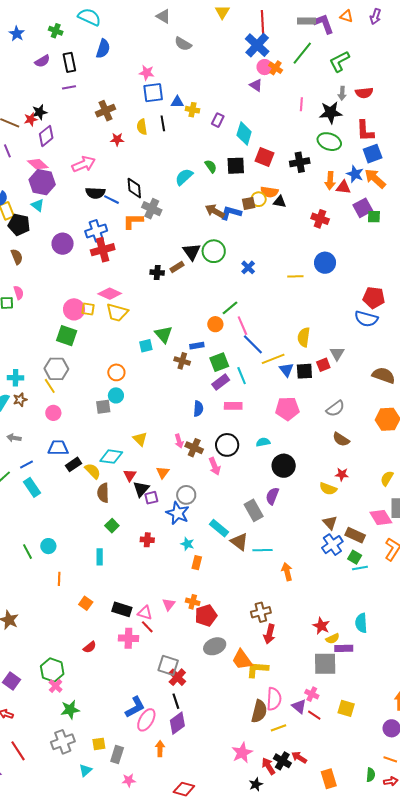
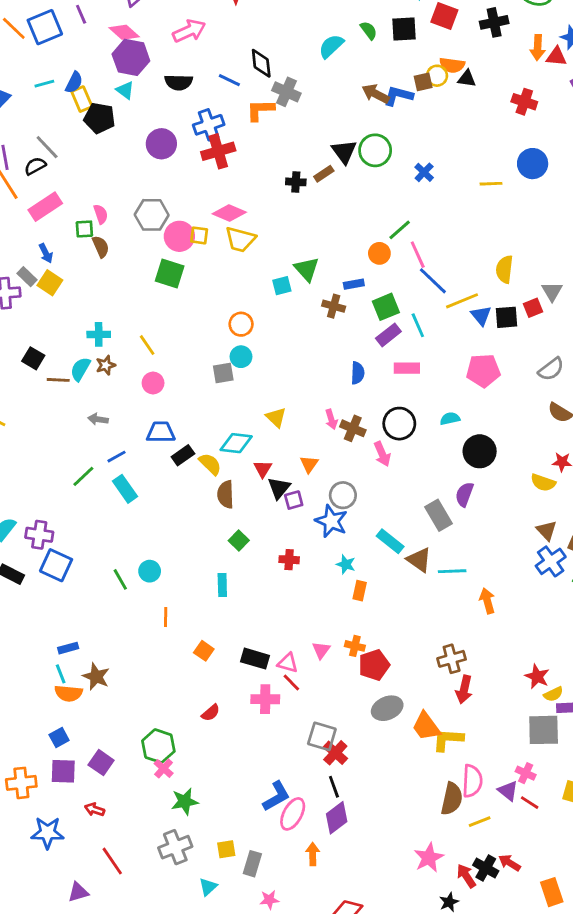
black semicircle: (95, 193) -> (179, 82), moved
brown semicircle: (17, 257) -> (101, 247), moved
gray hexagon: (56, 369) -> (152, 215), moved

